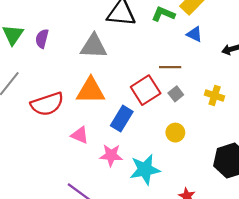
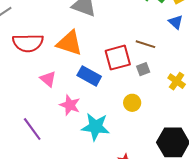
blue rectangle: (122, 119) -> (89, 76), turned 70

